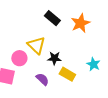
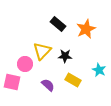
yellow triangle: (36, 45) -> (42, 51), turned 30
black star: (54, 58) -> (65, 56), moved

